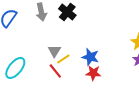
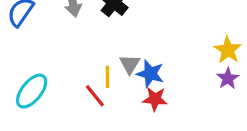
gray triangle: (54, 51) -> (130, 64), moved
yellow line: (63, 59) -> (108, 77), turned -56

